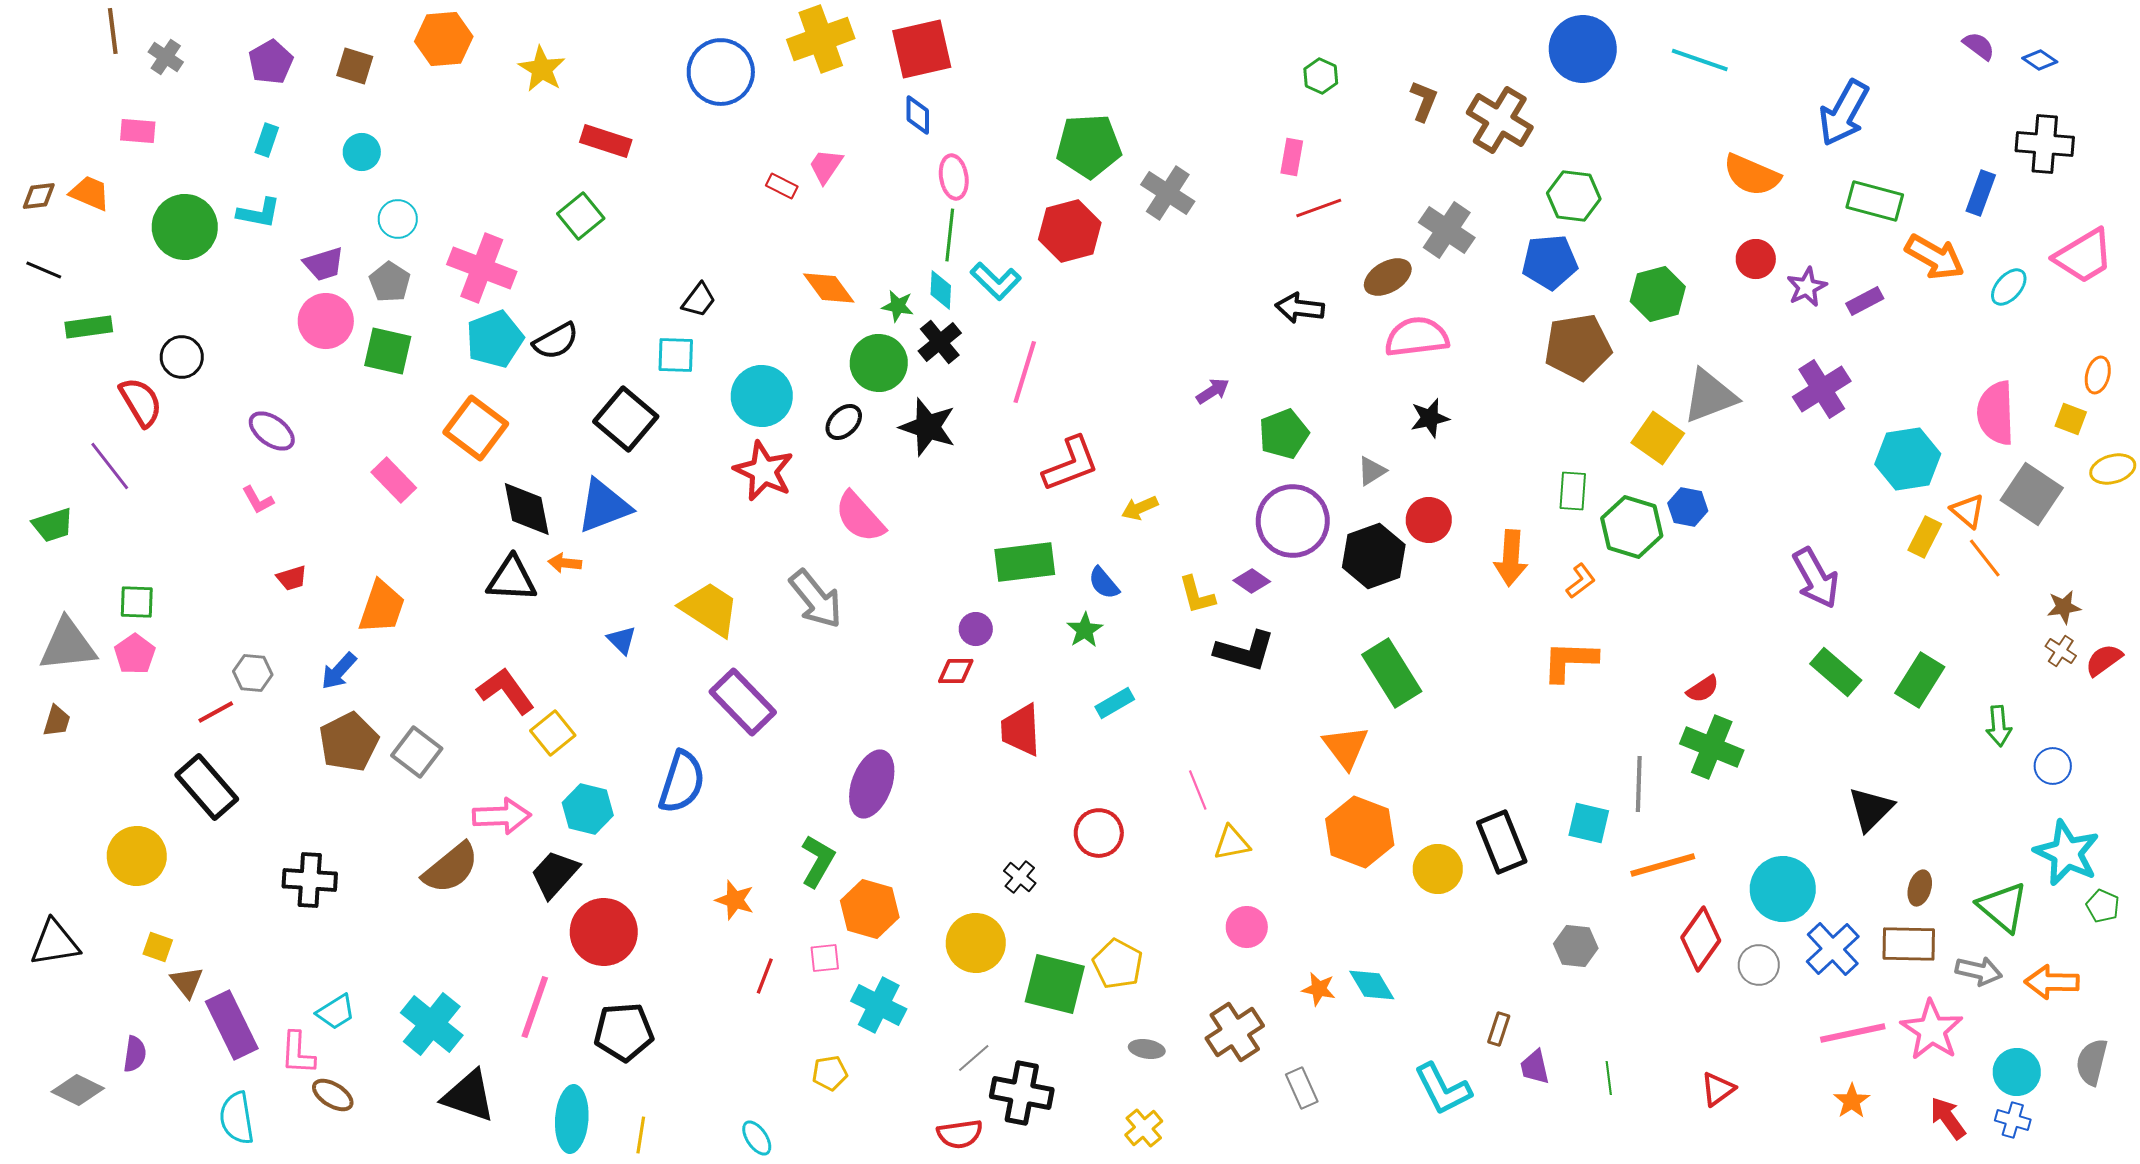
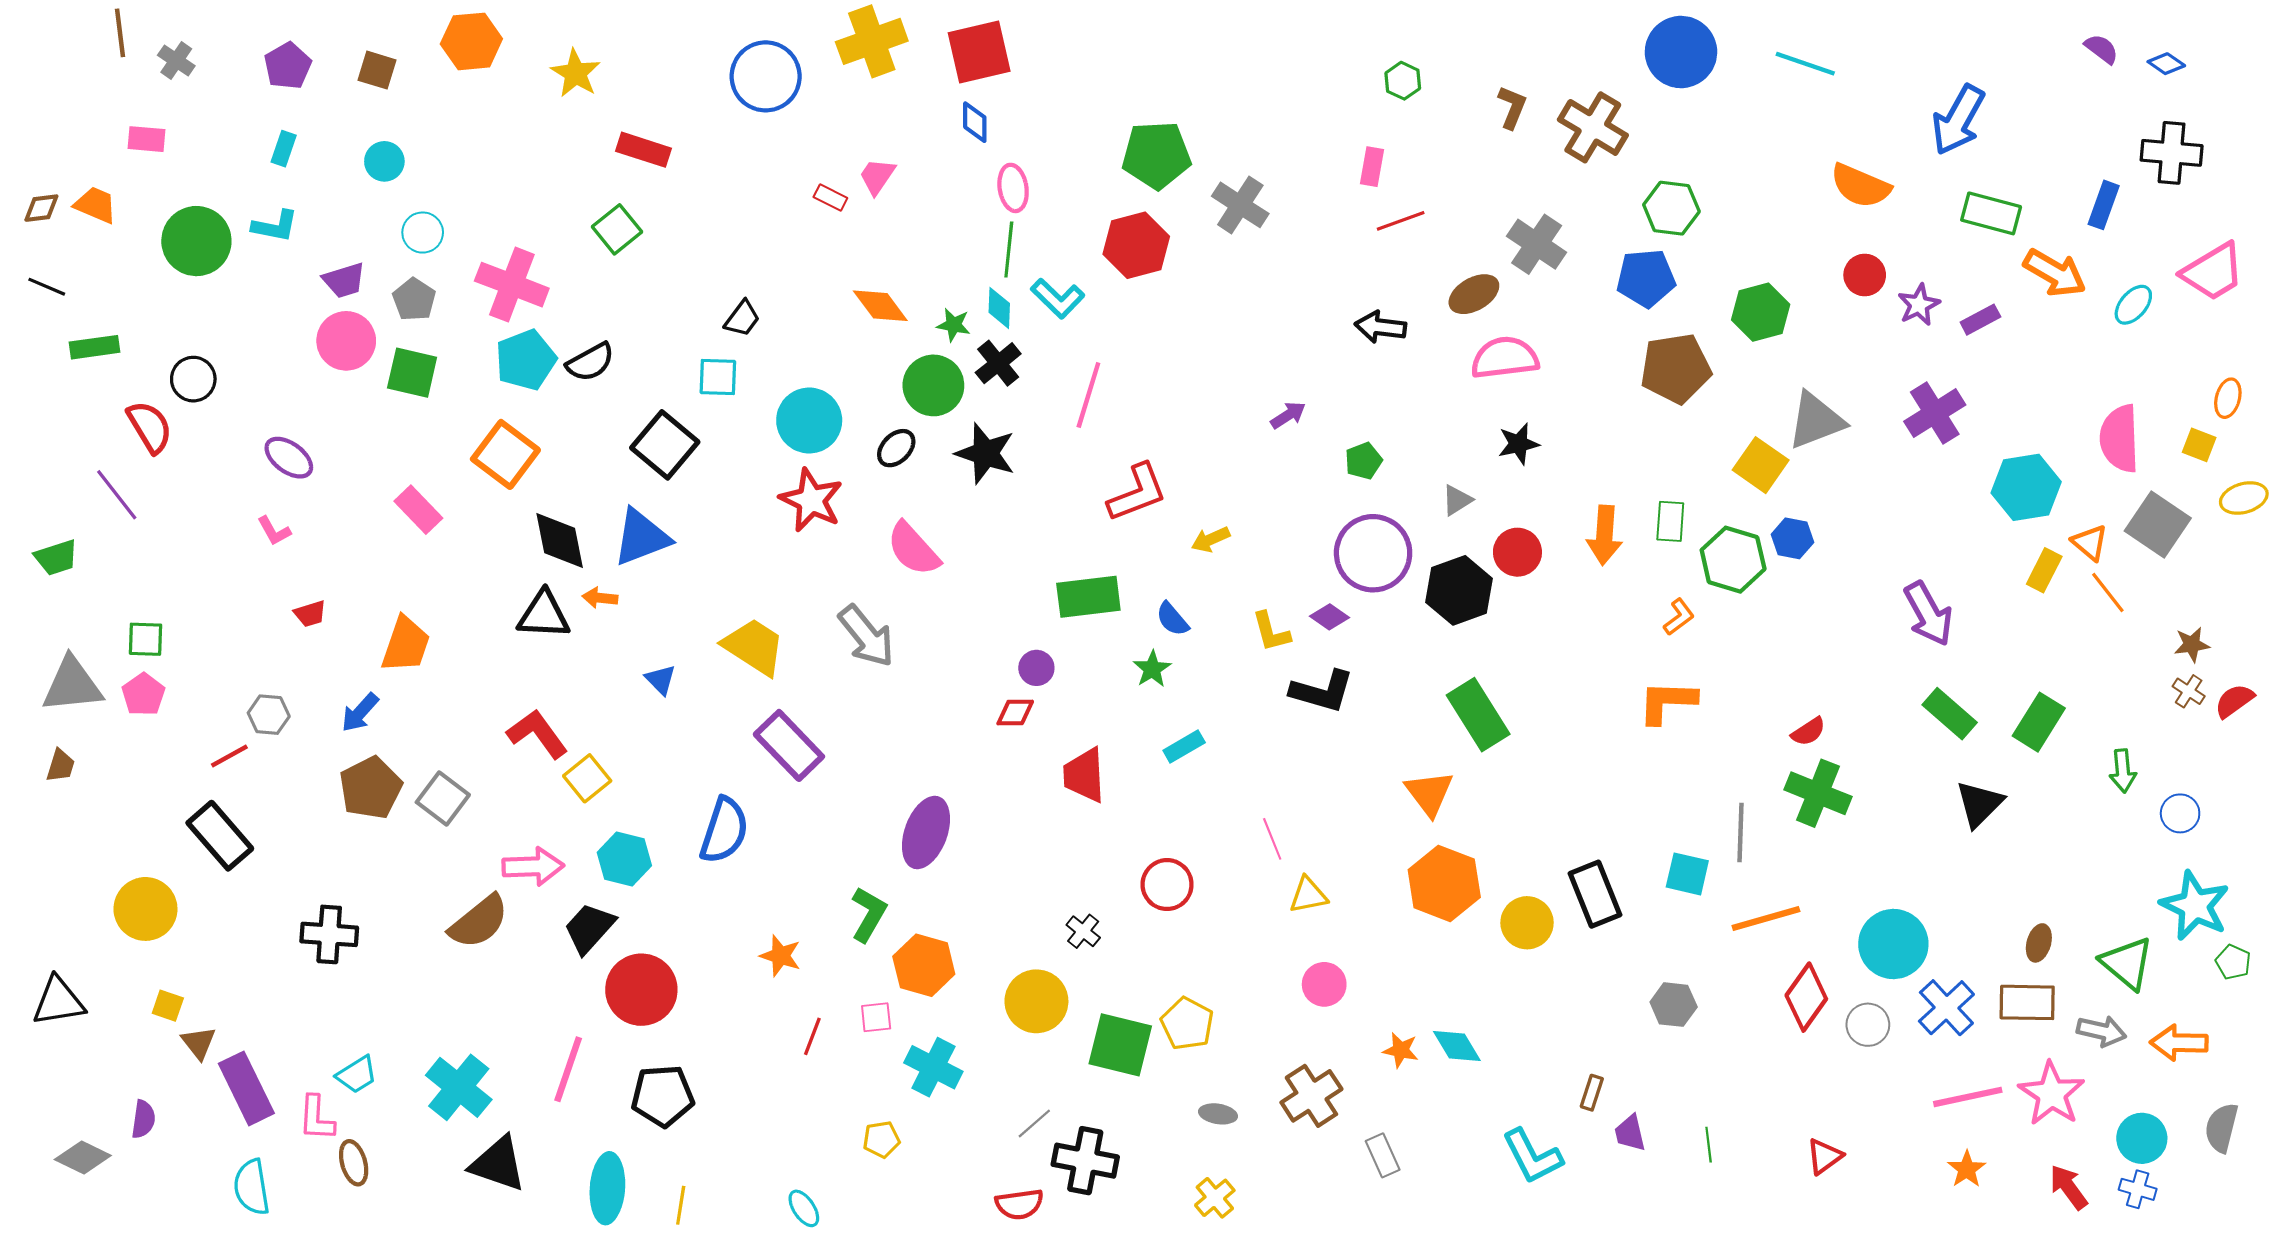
green pentagon: (1284, 434) -> (1363, 461), size x0.7
orange arrow: (1511, 558) -> (1605, 535), moved
black triangle: (1871, 809) -> (1979, 804), moved
brown ellipse: (333, 1095) -> (354, 1163), turned 42

